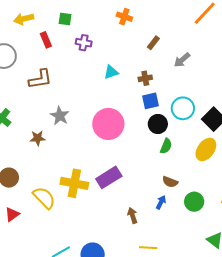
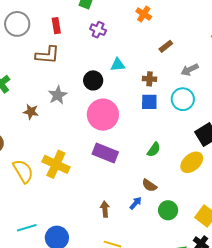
red rectangle: (46, 40) -> (56, 26), moved
cyan circle: (183, 108) -> (183, 99), moved
black circle: (158, 124) -> (93, 80), moved
purple rectangle: (109, 177) -> (105, 153), moved, turned 40

